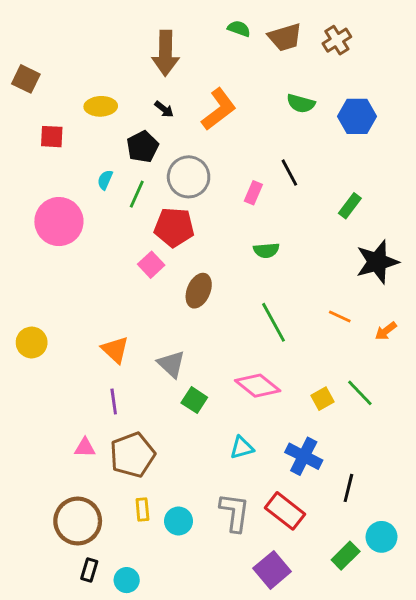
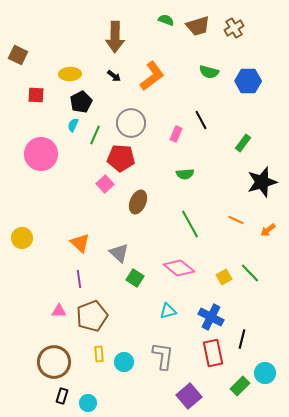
black pentagon: (142, 147) -> (81, 102), moved
red rectangle: (285, 511) -> (213, 353), moved, turned 40

